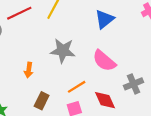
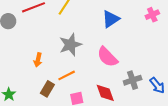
gray star: (63, 51) -> (70, 45), turned -30
orange line: (77, 87) -> (67, 75), moved

